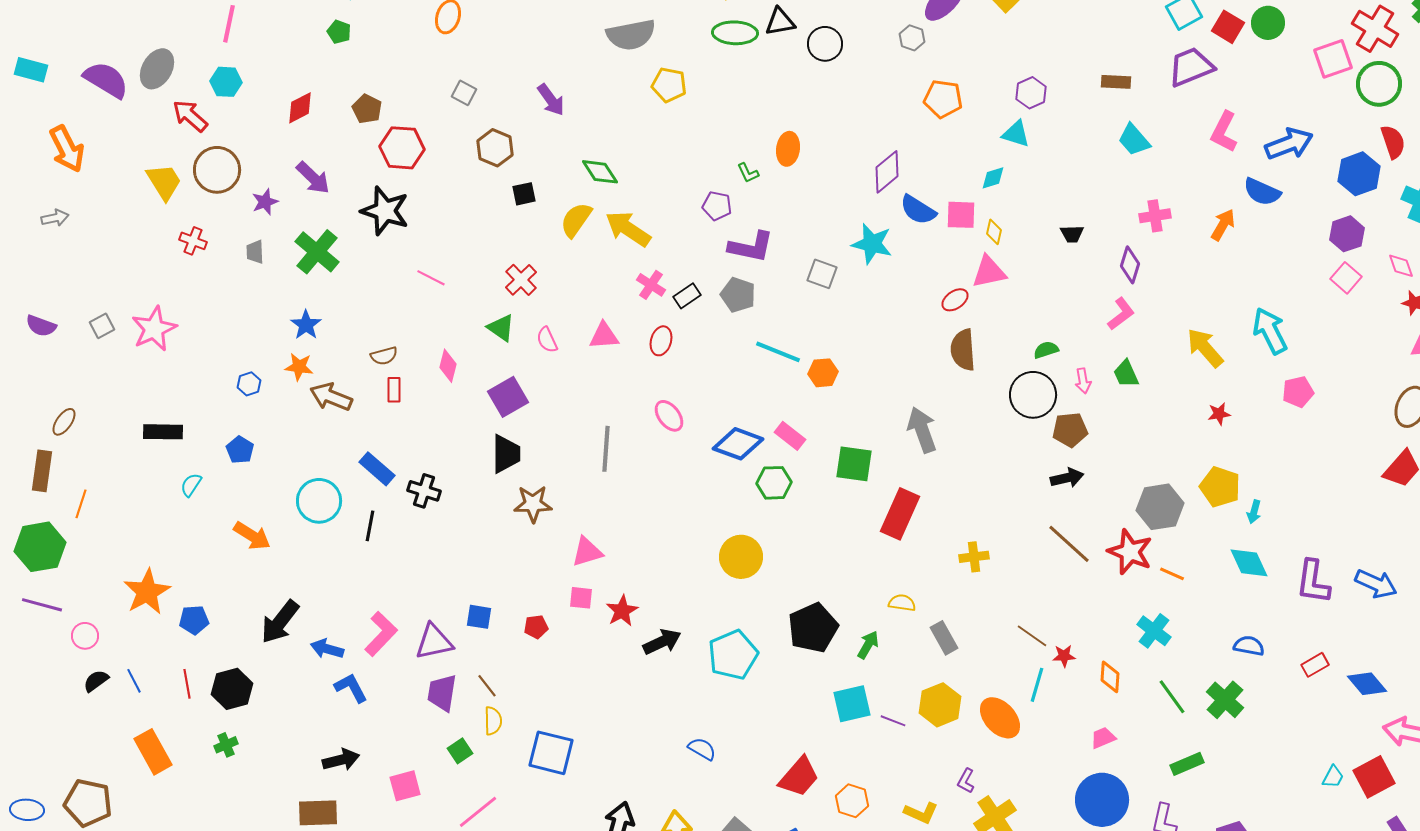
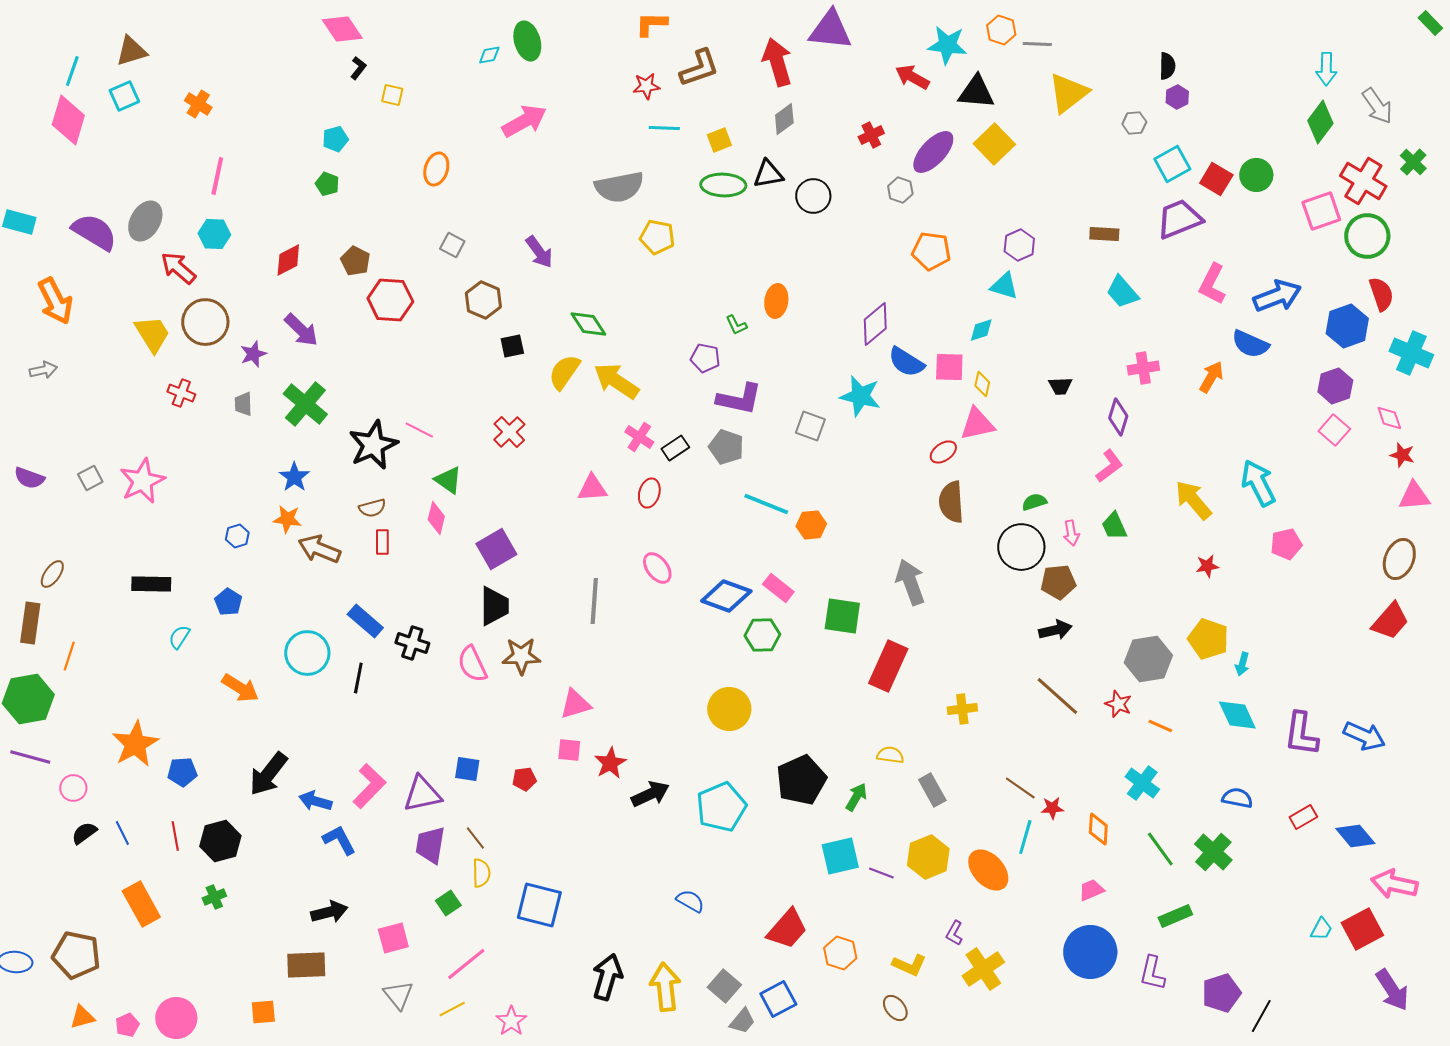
black star: (385, 211) -> (373, 445), moved, turned 30
green triangle: (501, 328) -> (448, 480), moved
pink semicircle: (547, 340) -> (472, 664), moved, size x1.4
red star: (1130, 552) -> (1118, 704), size x0.6

